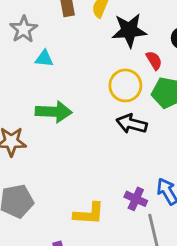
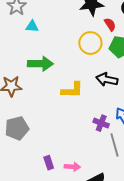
black arrow: (132, 124) -> (107, 79), moved
yellow L-shape: (89, 214) -> (72, 90), moved

